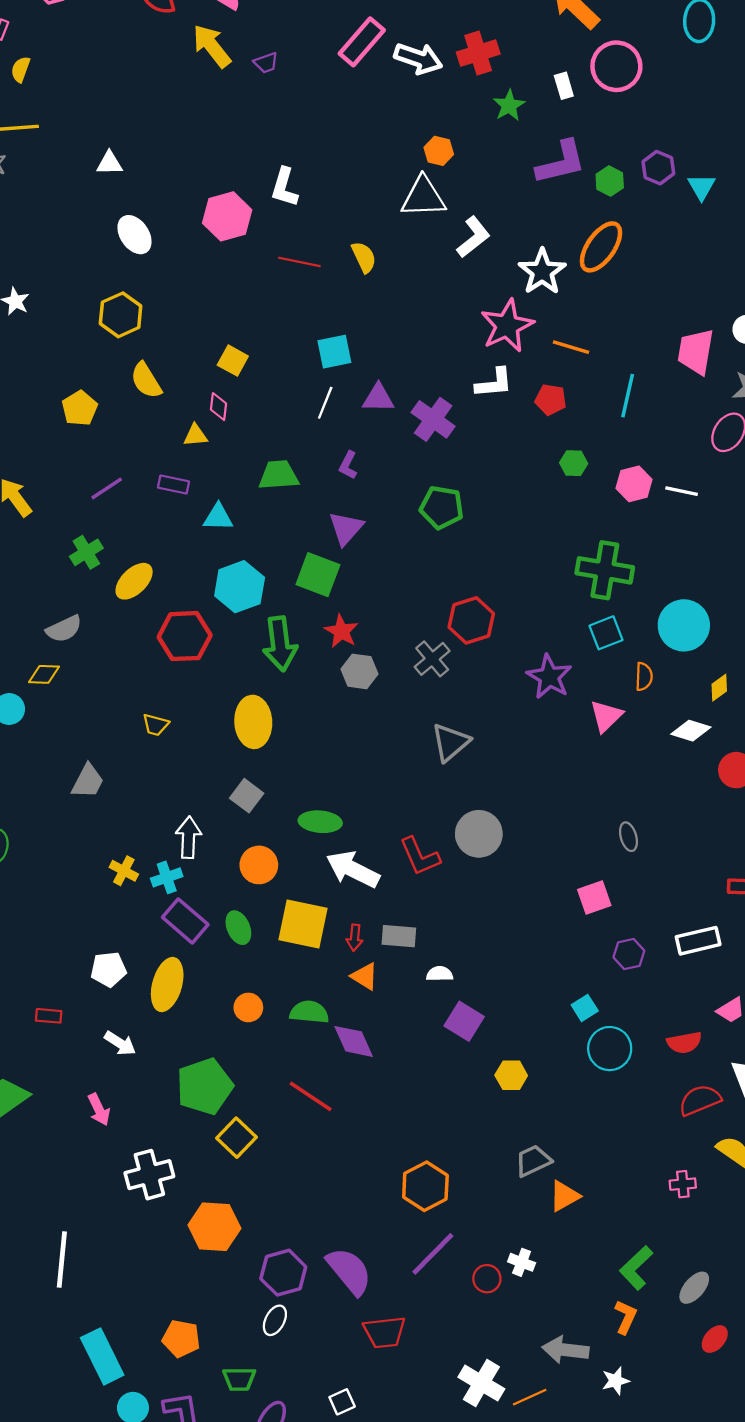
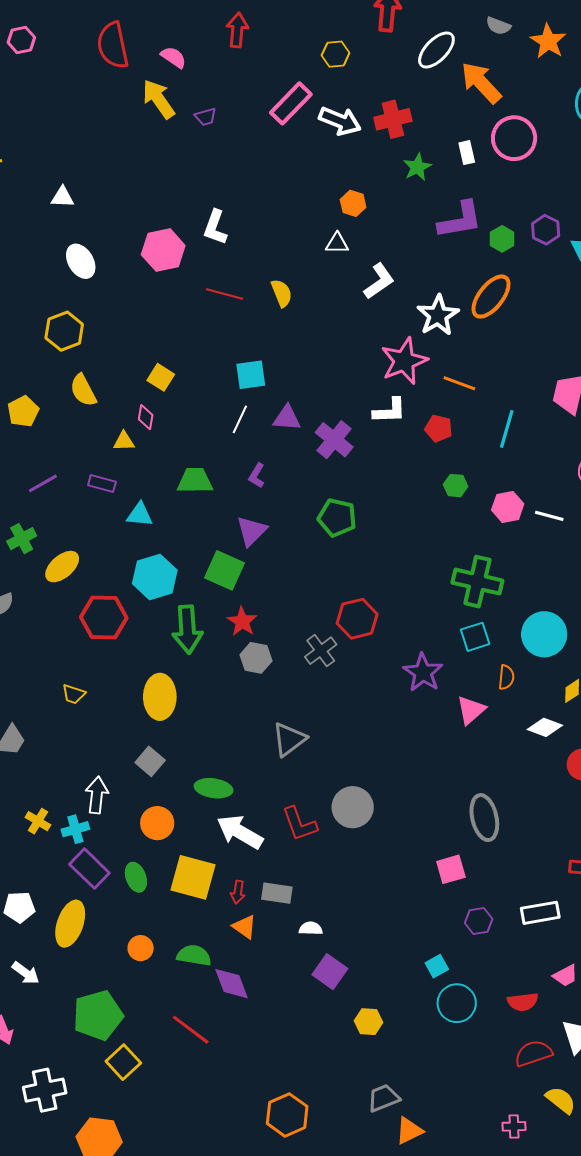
white triangle: (423, 197) -> (337, 243), size x0.6
gray triangle: (450, 742) -> (289, 739), moved
gray ellipse: (628, 837) -> (484, 818), size x1.8

